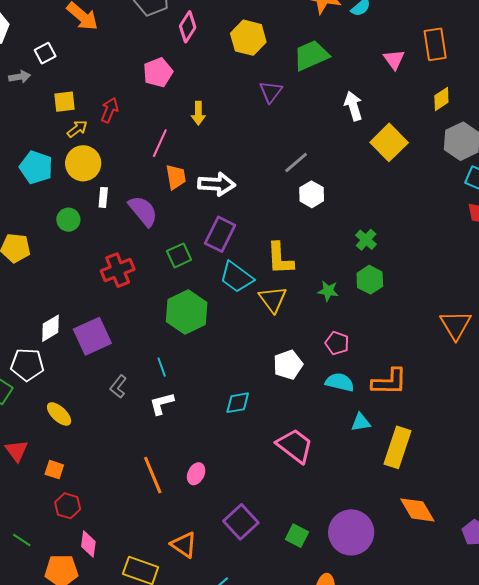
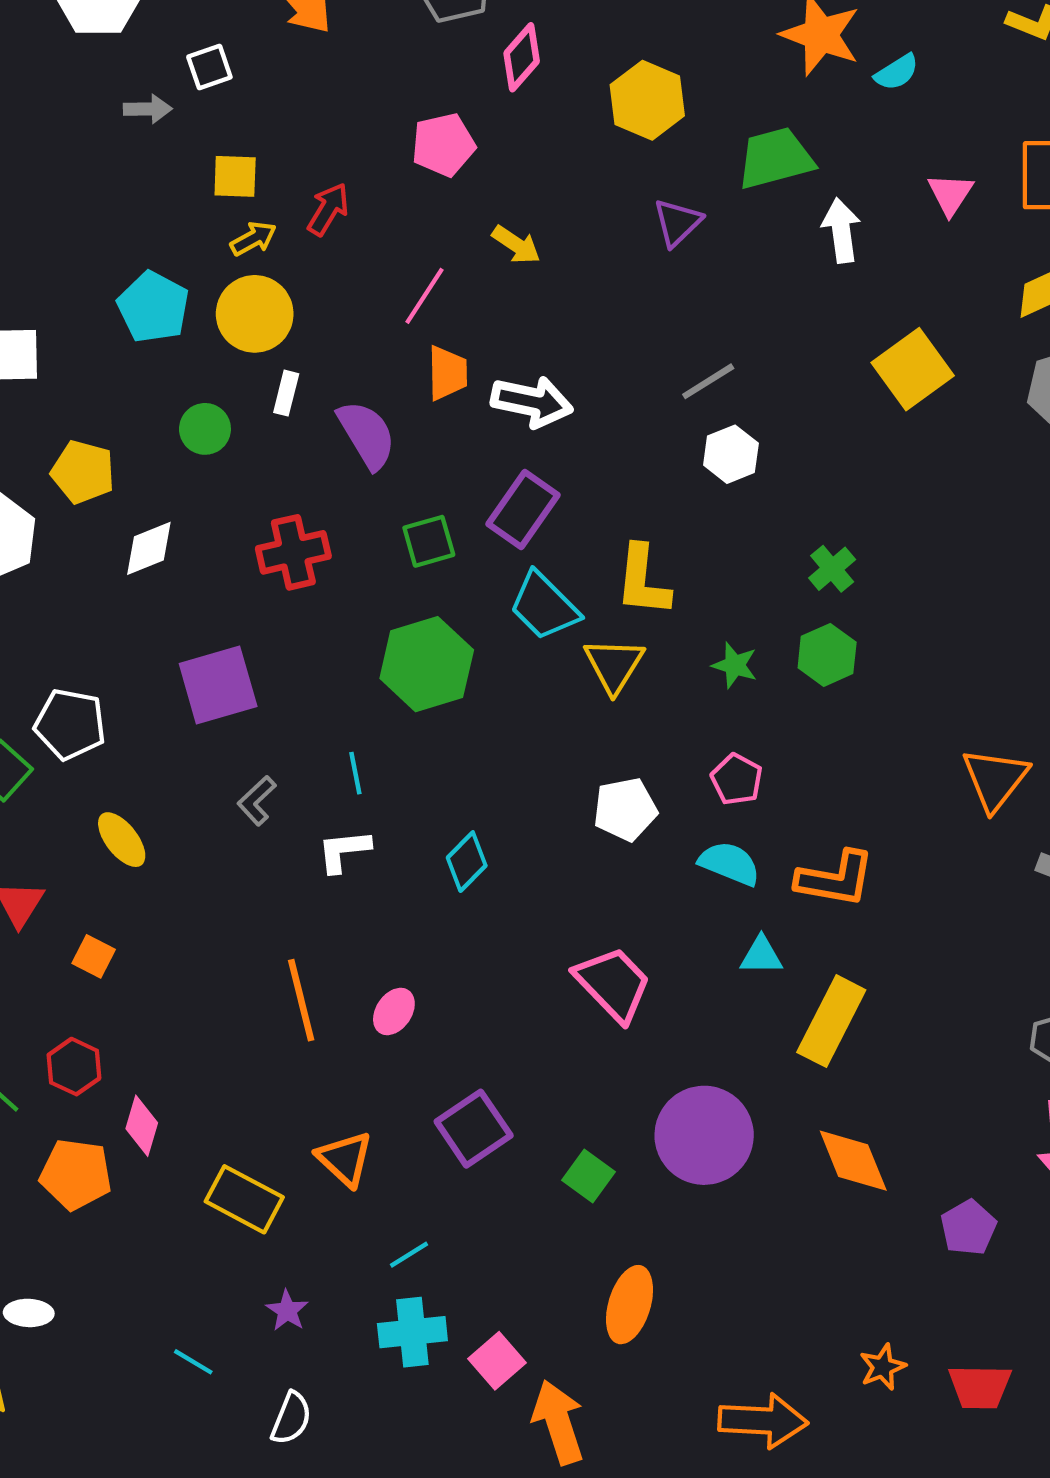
white arrow: (353, 106) -> (841, 230), moved
yellow arrow: (198, 113) -> (516, 245), turned -65
white diamond: (50, 328) -> (149, 548), moved
cyan diamond: (238, 403) -> (467, 862), moved, turned -44
red hexagon: (68, 506) -> (74, 1067), moved
purple circle: (351, 532) -> (704, 1135), moved

